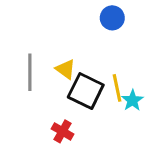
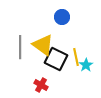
blue circle: (112, 18) -> (62, 17), moved
yellow triangle: (66, 69) -> (43, 45), size x1.6

